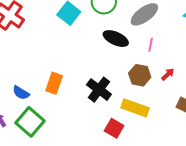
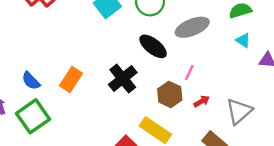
pink line: (151, 45) -> (189, 73), moved
black cross: (99, 90) -> (123, 78), moved

